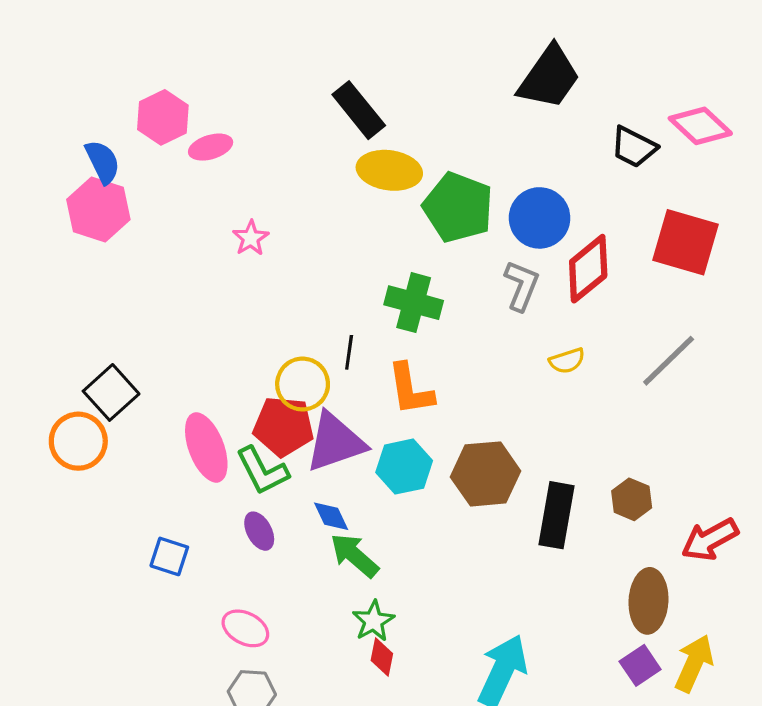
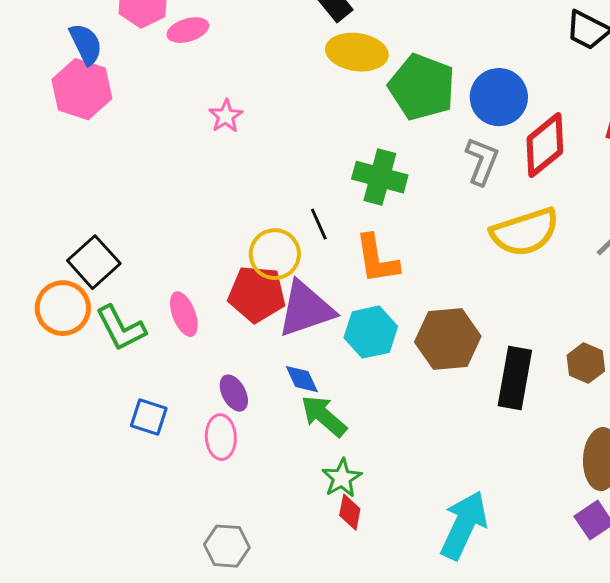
black line: (349, 352) -> (319, 224), turned -32
yellow semicircle: (567, 361) -> (525, 232), size x2.0
pink ellipse: (206, 447) -> (184, 314), size x0.7
green L-shape: (262, 471) -> (121, 328), moved
pink ellipse: (245, 628) -> (221, 437), moved, turned 60

